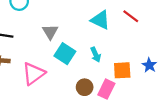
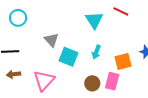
cyan triangle: (100, 20) -> (94, 20), turned 42
cyan arrow: (96, 55) -> (96, 52), turned 56

